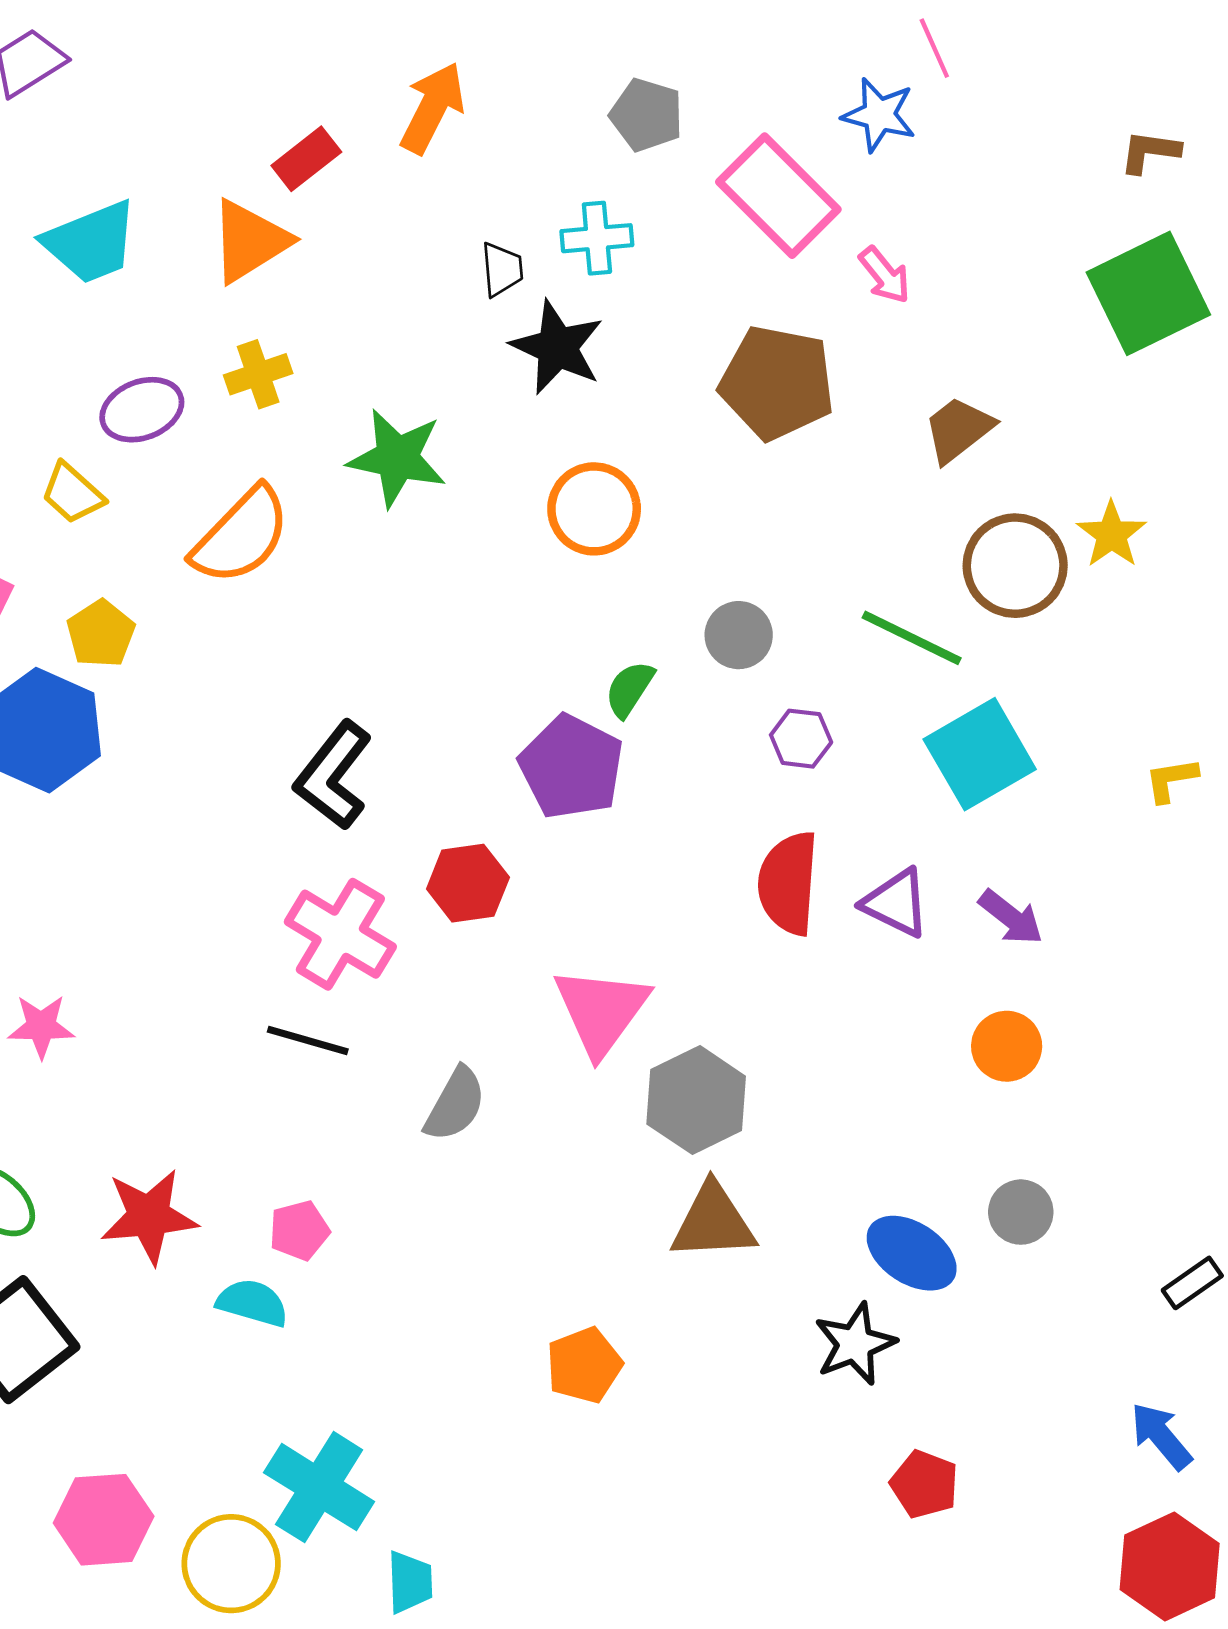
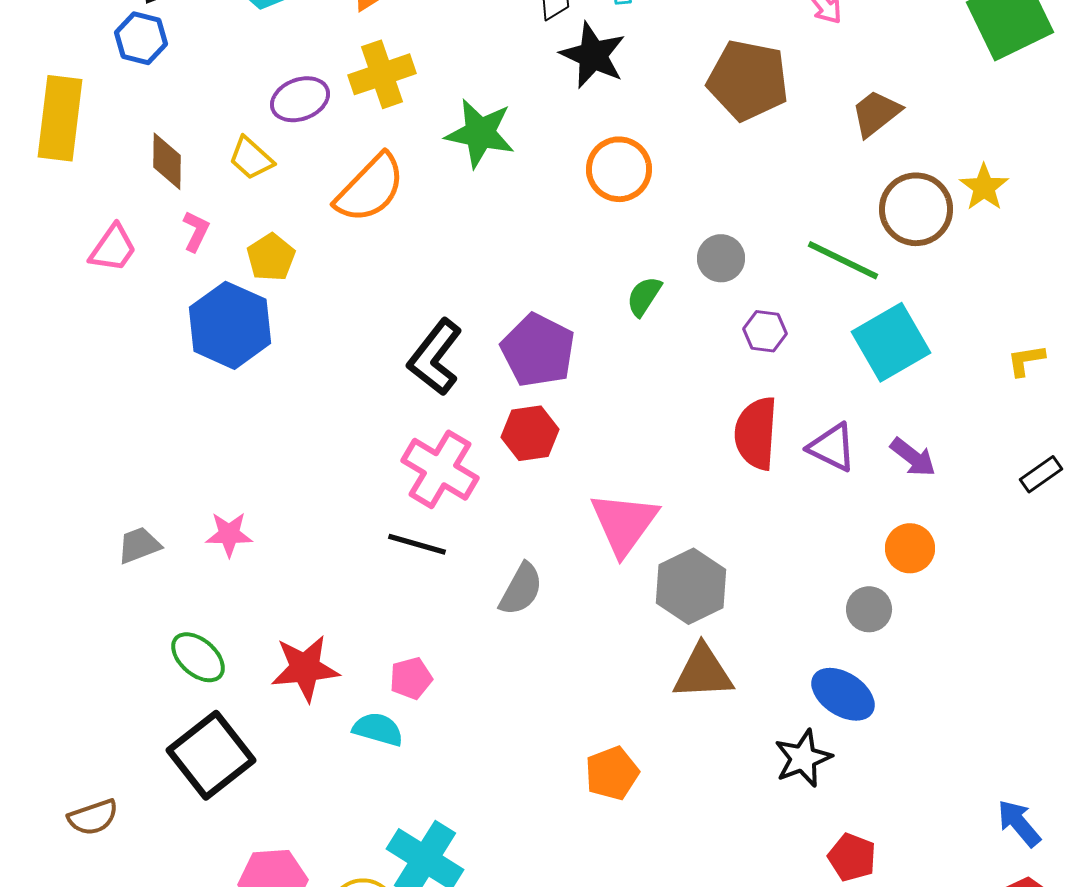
yellow cross: (258, 374) -> (382, 74), size x1.4
purple pentagon: (571, 767) -> (538, 350), moved
gray circle: (1021, 1212) -> (869, 609), moved
black rectangle: (1192, 1283) -> (1041, 474), moved

